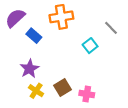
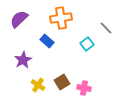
blue rectangle: (34, 36) -> (47, 41), moved
purple star: (29, 69) -> (23, 60), moved

